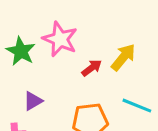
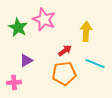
yellow arrow: (123, 57) -> (86, 31), turned -36
red arrow: (92, 68) -> (65, 50), moved

